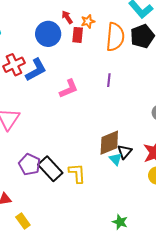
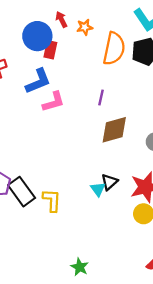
red rectangle: (78, 35) -> (50, 50), moved
blue L-shape: (36, 70) -> (38, 81), moved
brown diamond: (109, 143) -> (114, 130), moved
green star: (120, 222) -> (80, 267), moved

